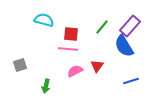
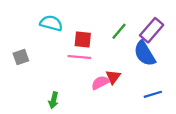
gray square: (20, 65) -> (21, 57), moved
pink semicircle: (75, 71) -> (100, 83), moved

